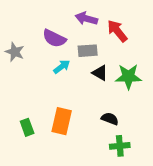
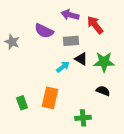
cyan arrow: (62, 67) -> (63, 67), moved
black semicircle: (110, 119) -> (103, 91), moved
green cross: (120, 146) -> (83, 118), moved

